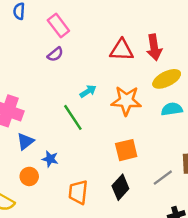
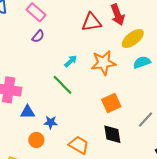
blue triangle: (25, 141) -> (28, 112), turned 49
black diamond: (120, 187) -> (112, 134), turned -40
orange trapezoid: (78, 192) -> (79, 145), turned 125

